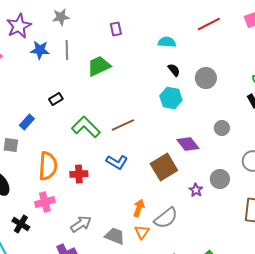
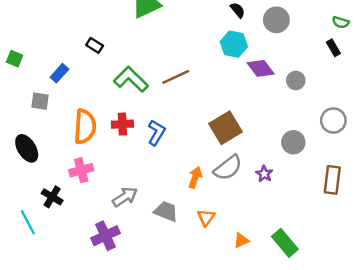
black rectangle: (56, 99) -> (95, 45), turned 64
purple diamond: (188, 144) -> (261, 68), moved
blue L-shape: (117, 162) -> (156, 133), moved, turned -90
red cross: (79, 174) -> (122, 124), moved
purple star: (196, 190) -> (264, 174), moved
gray semicircle: (166, 218) -> (228, 168), moved
orange triangle: (142, 232) -> (206, 217), moved

